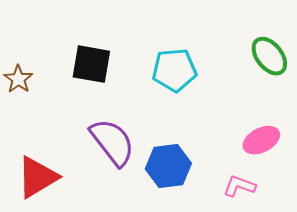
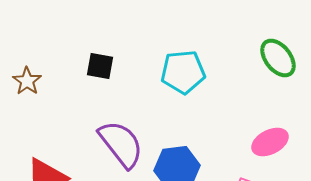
black square: (91, 64) -> (100, 66), size x0.7

